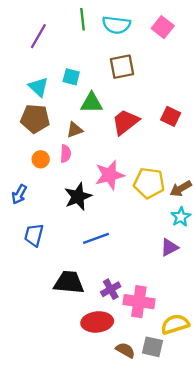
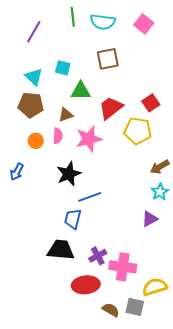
red square: (171, 116) -> (151, 103), turned 30
pink star: (110, 175) -> (89, 139), moved
yellow pentagon: (149, 183) -> (138, 131), moved
blue trapezoid: (34, 235) -> (73, 219), moved
blue line: (96, 238) -> (90, 197), moved

